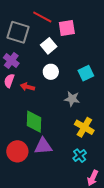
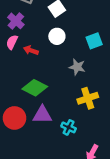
green diamond: (34, 122) -> (35, 88), turned -70
yellow cross: (84, 127) -> (88, 98), turned 36
cyan cross: (80, 156) -> (69, 127), moved, turned -32

